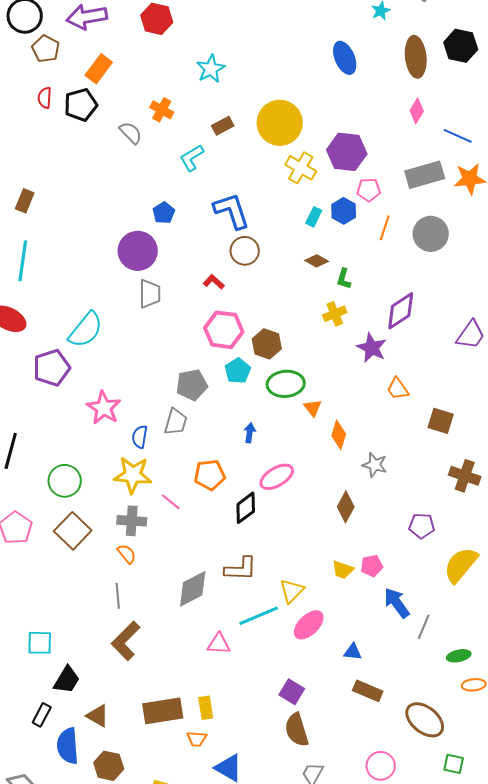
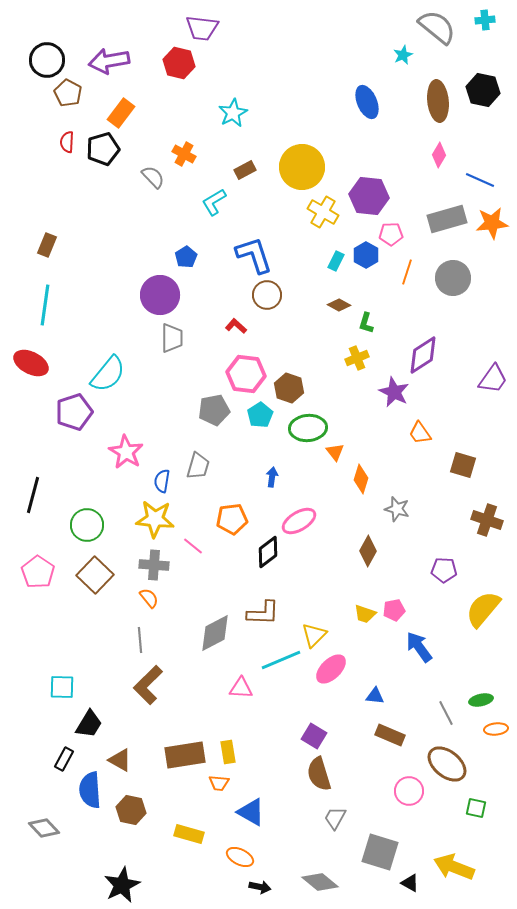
gray pentagon: (192, 385) -> (214, 410), moved
gray line: (424, 627) -> (446, 713), moved, turned -50
pink circle: (381, 766) -> (409, 791), moved

